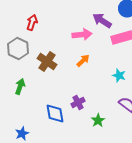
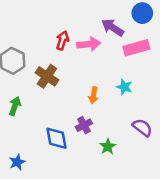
red arrow: (32, 22) -> (62, 41), moved
orange arrow: (83, 60) -> (93, 95), moved, turned 144
cyan star: (119, 75) -> (124, 87), moved

